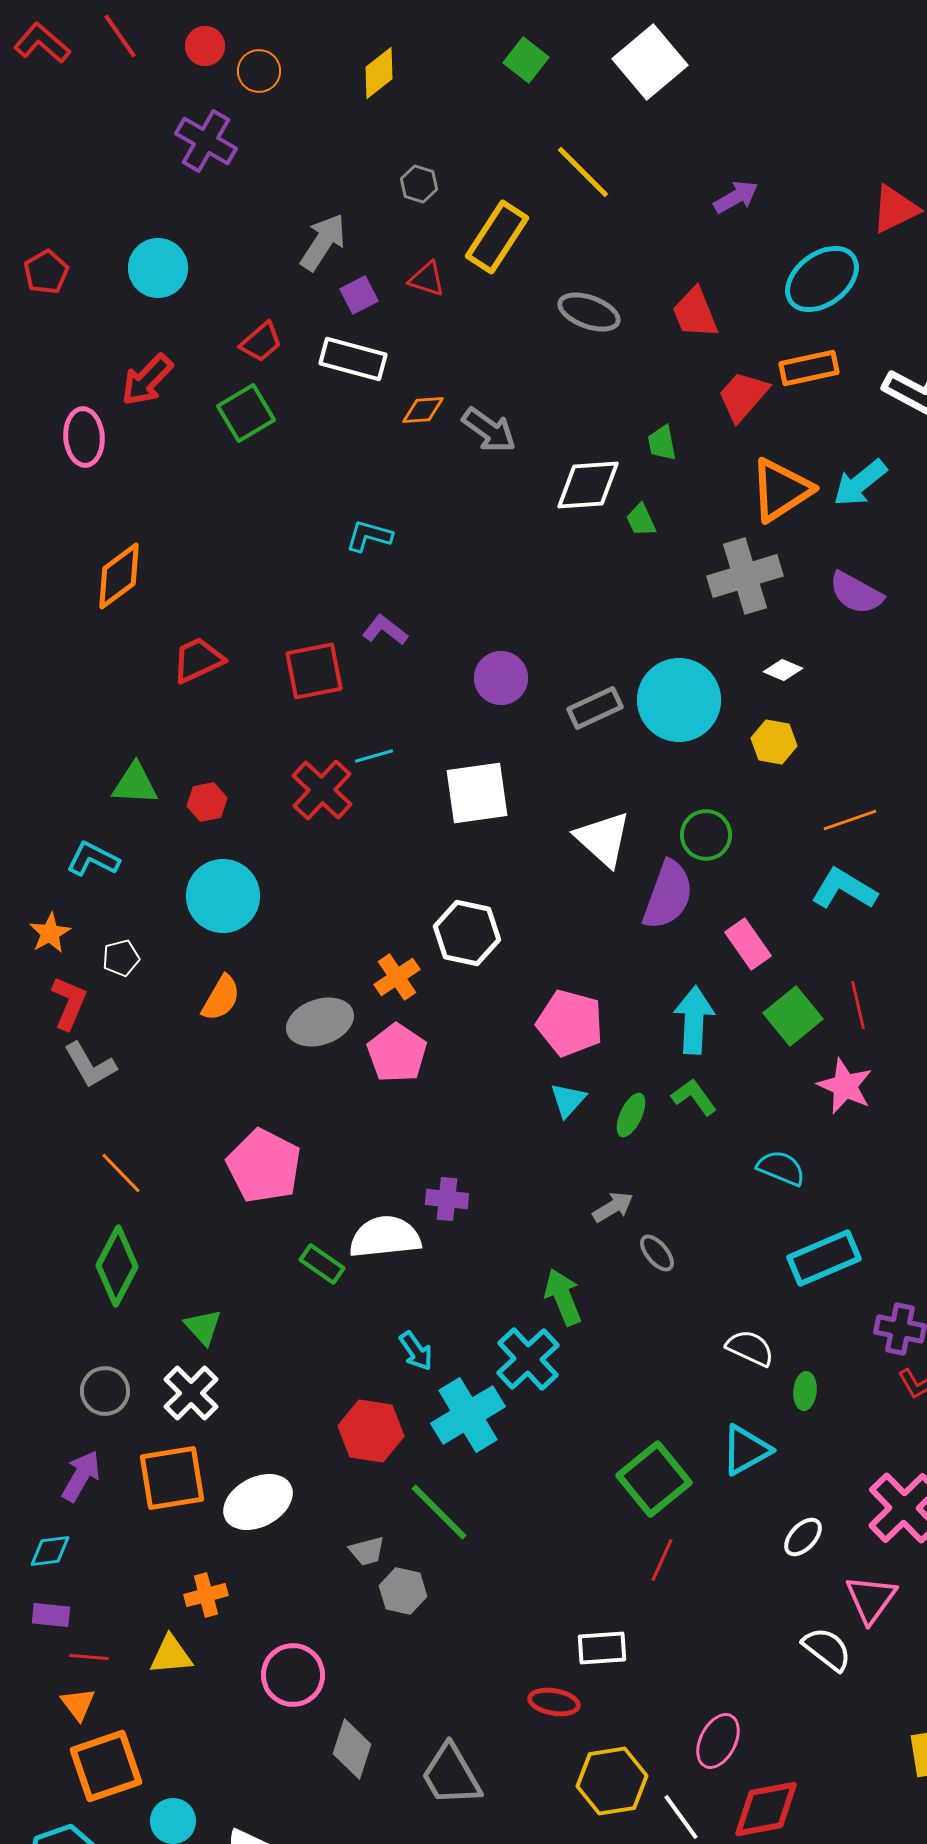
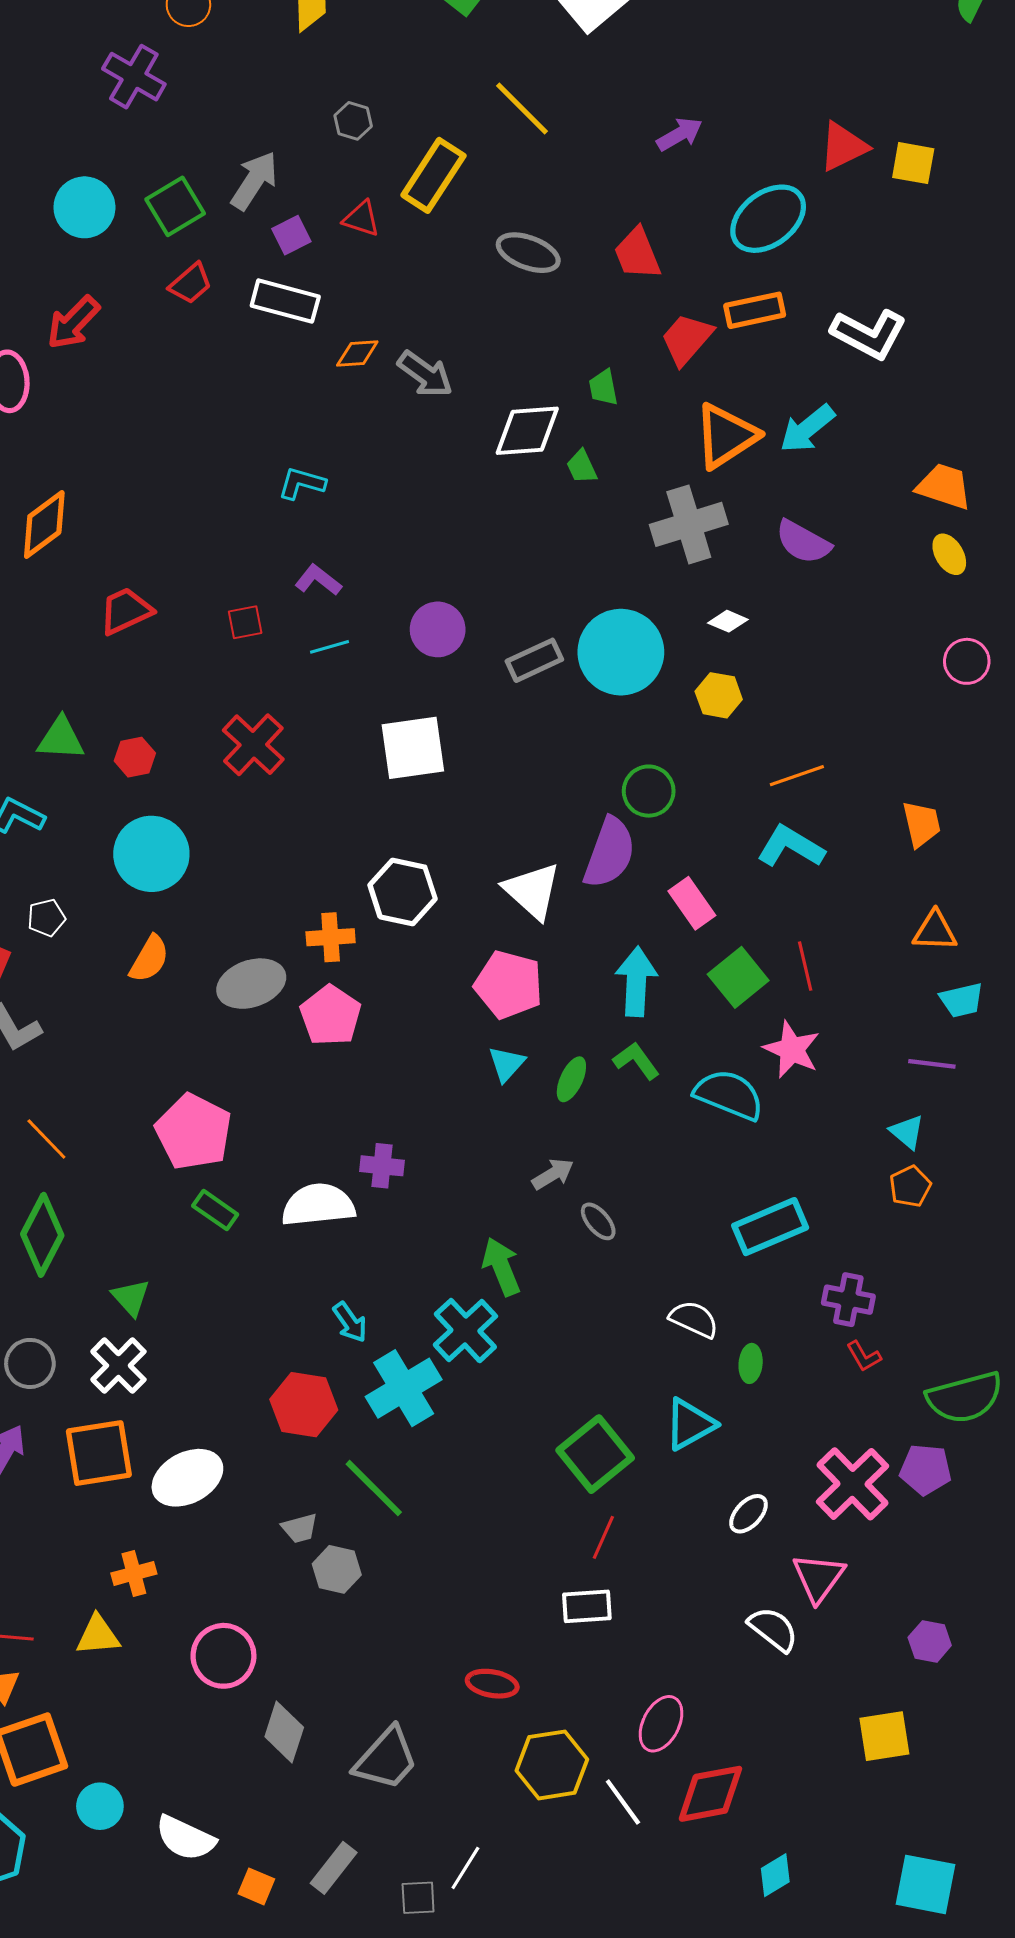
green square: (246, 413) -> (175, 206), moved
red square: (314, 671) -> (245, 622), size x0.6
cyan line: (374, 756) -> (329, 647), moved
white triangle: (603, 839) -> (532, 891), moved
orange cross: (397, 977) -> (331, 937), turned 30
cyan semicircle: (781, 1168) -> (729, 1095), moved, size x1.4
green rectangle: (322, 1264) -> (215, 1210), moved
white rectangle: (602, 1648) -> (587, 1606), moved
gray trapezoid: (451, 1775) -> (386, 1759), turned -108

